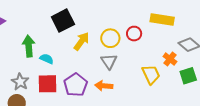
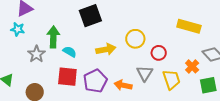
red circle: (134, 34) -> (159, 53), moved
yellow arrow: (81, 41) -> (106, 49), moved, turned 36
gray triangle: (109, 61) -> (145, 73), moved
gray star: (20, 82) -> (36, 54), moved

